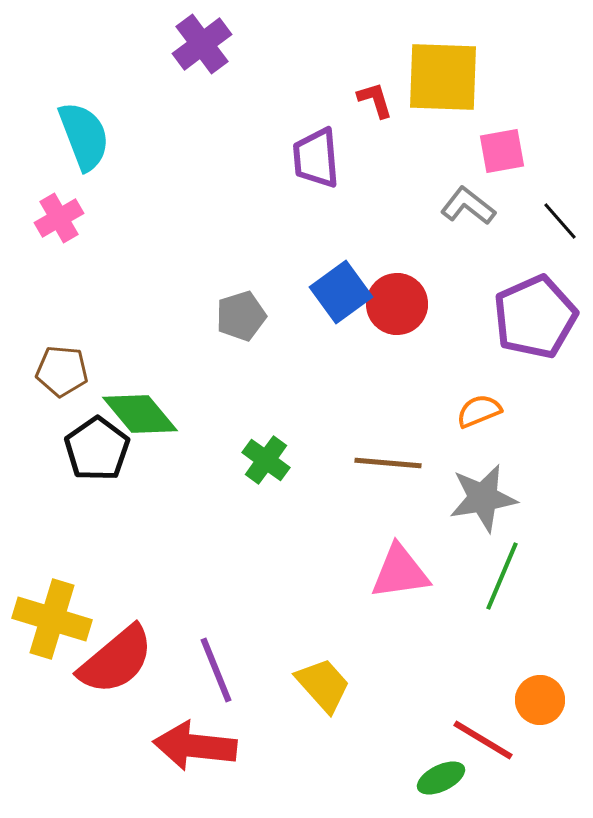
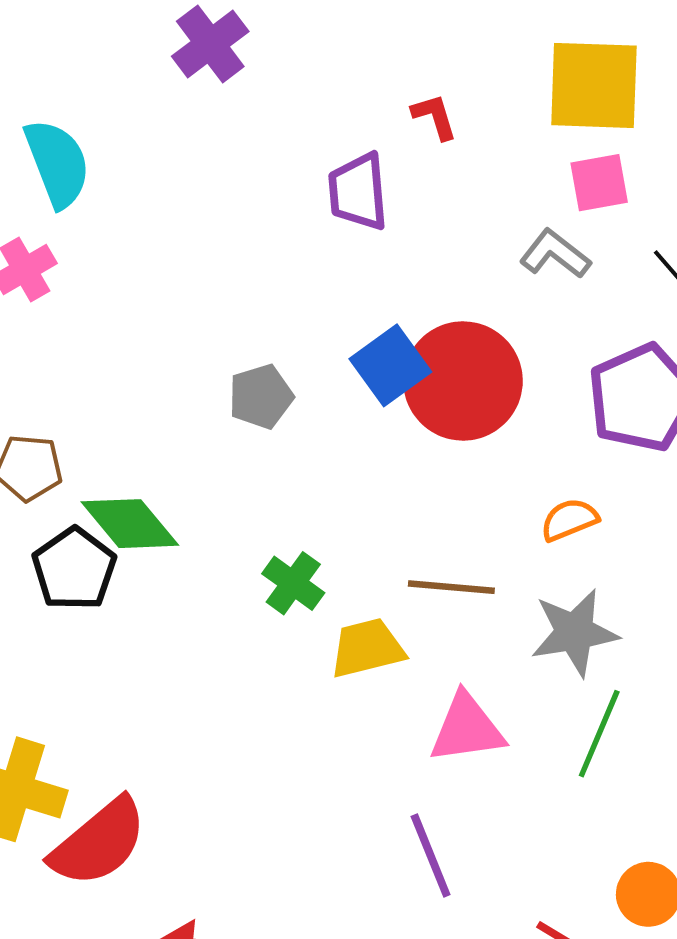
yellow square: (443, 77) -> (594, 85), moved
red circle: (397, 304) -> (463, 381), size x1.5
purple line: (216, 670) -> (431, 855), moved
yellow trapezoid: (323, 685) -> (367, 648), moved, turned -62

